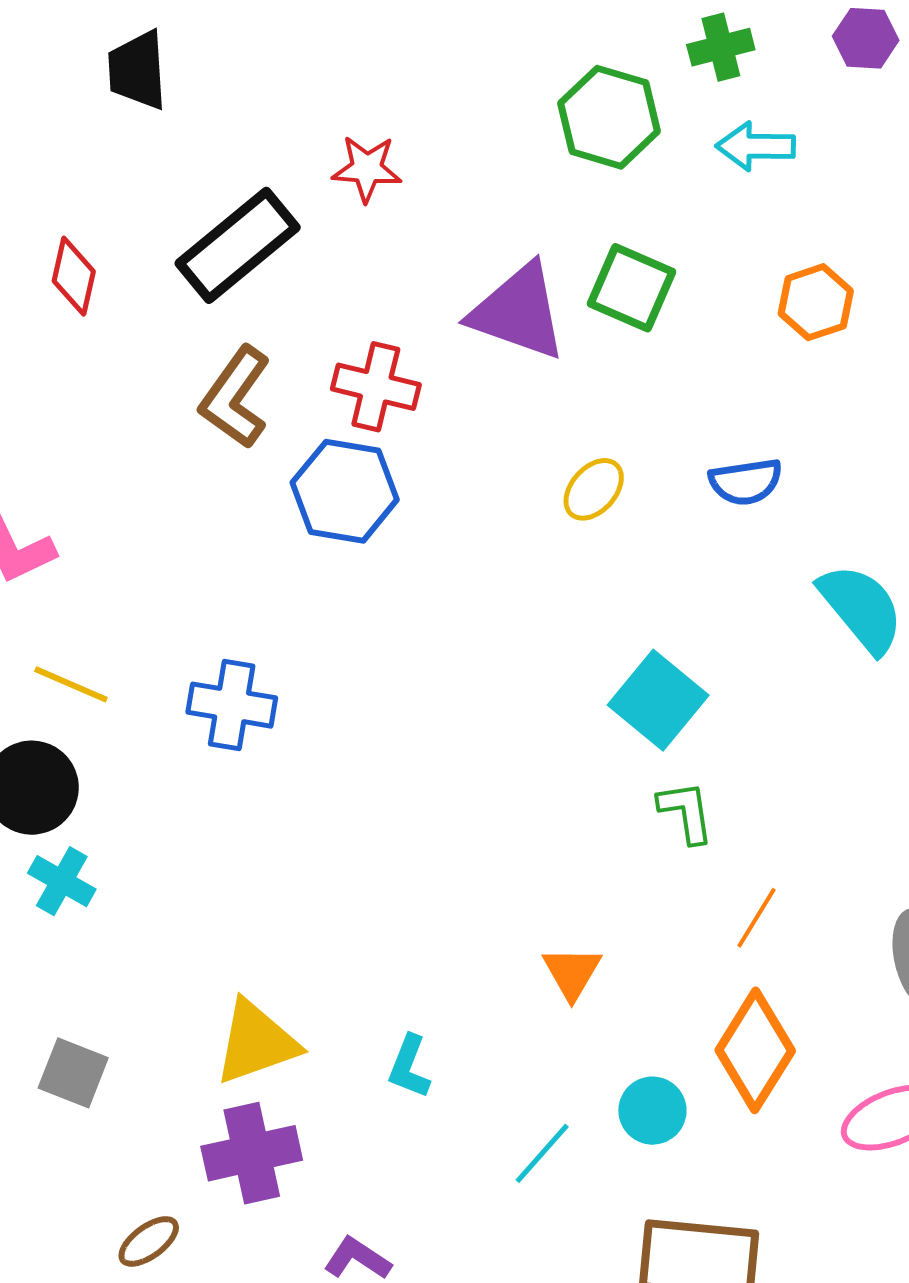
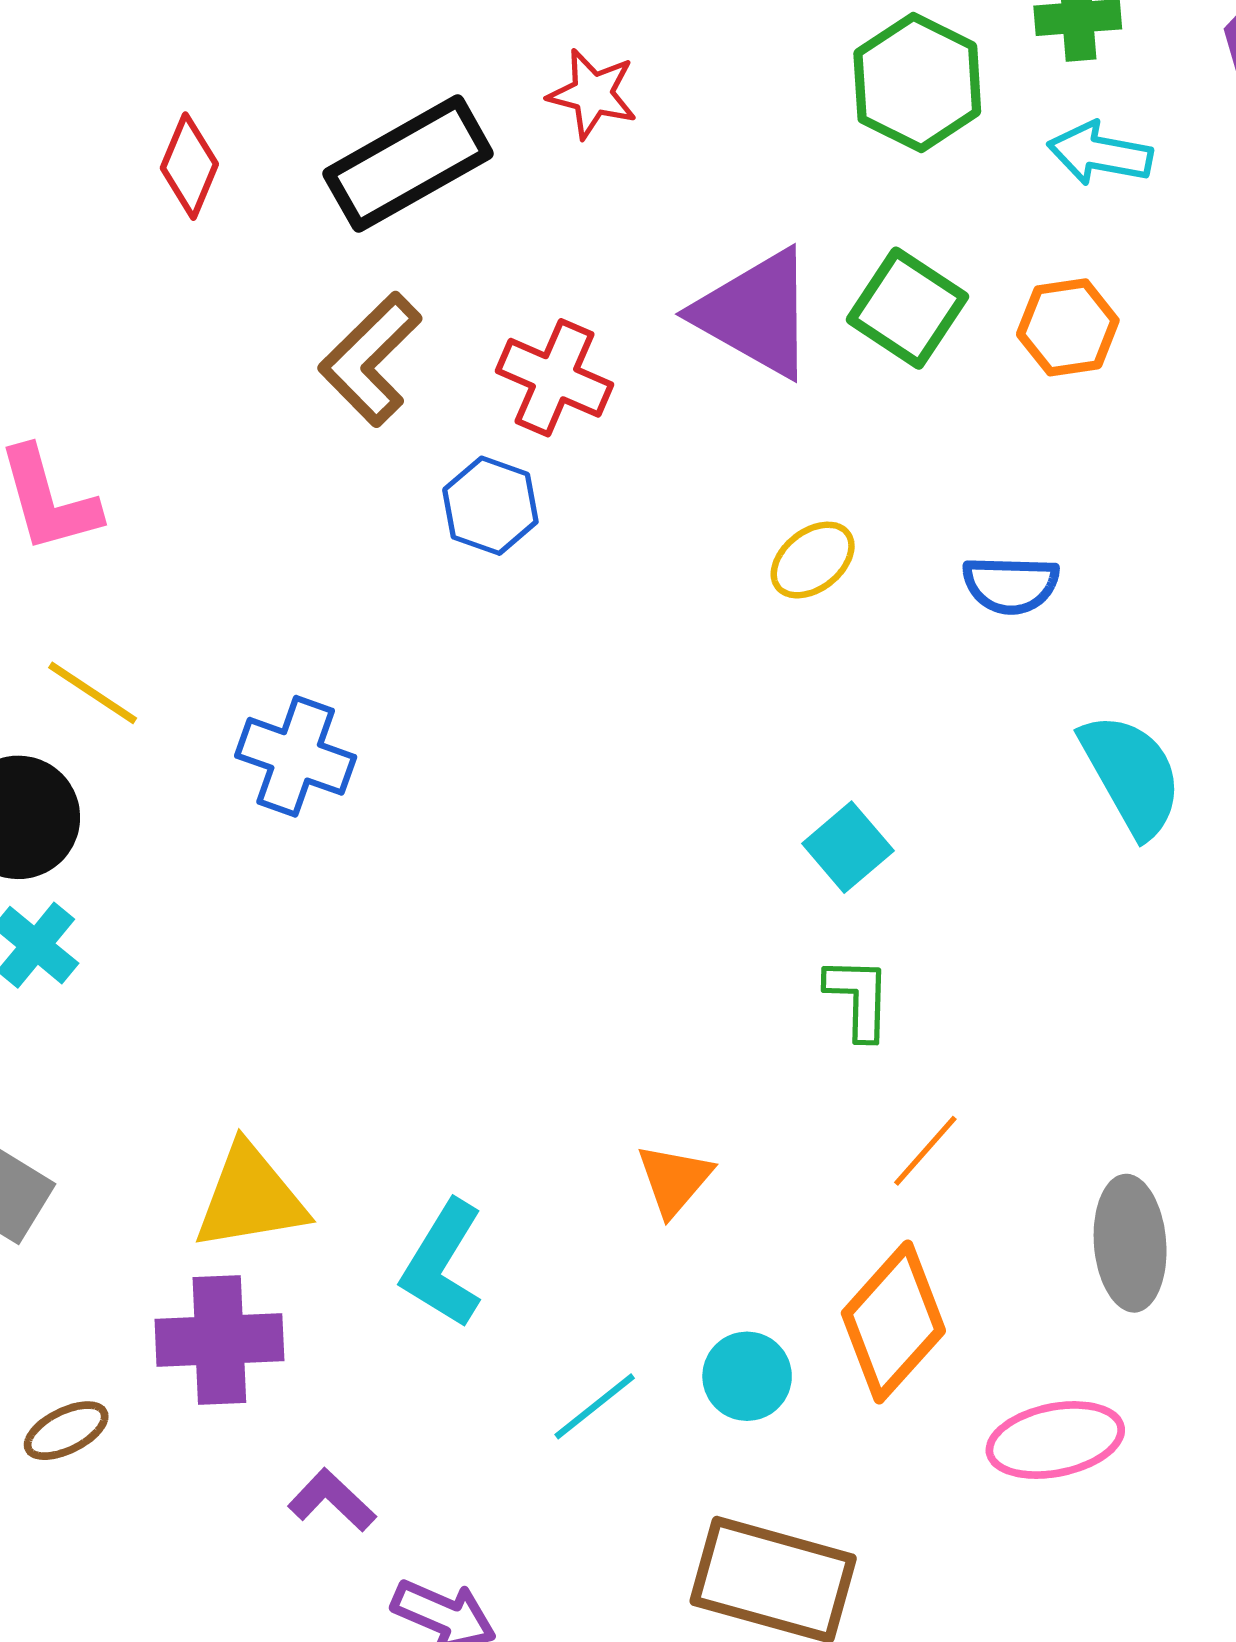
orange hexagon: (816, 302) -> (1068, 327), moved
blue hexagon: (345, 491) -> (490, 506), size x0.7
cyan square: (658, 700) -> (848, 847), size x0.7
cyan L-shape: (409, 1067) -> (443, 1264), size x1.5

